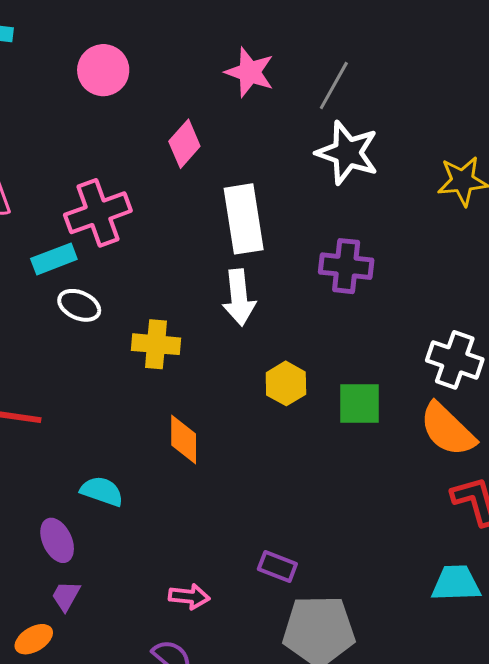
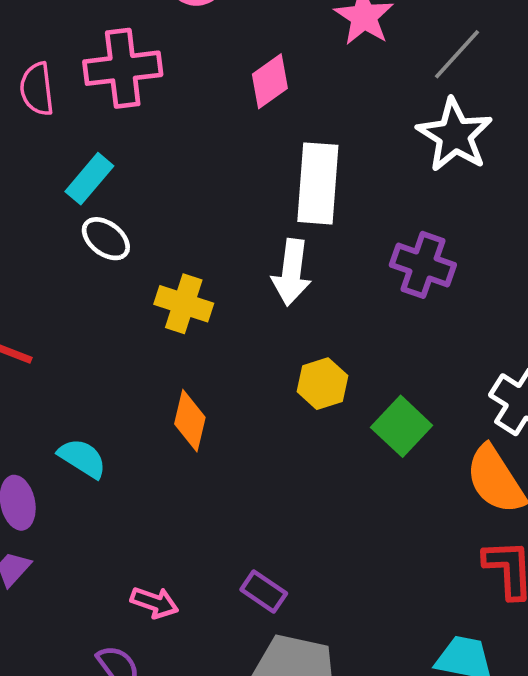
pink cross: (98, 213) -> (123, 68), moved
cyan rectangle: (54, 259) -> (89, 179), turned -42
green square: (359, 403) -> (402, 426), turned 30

